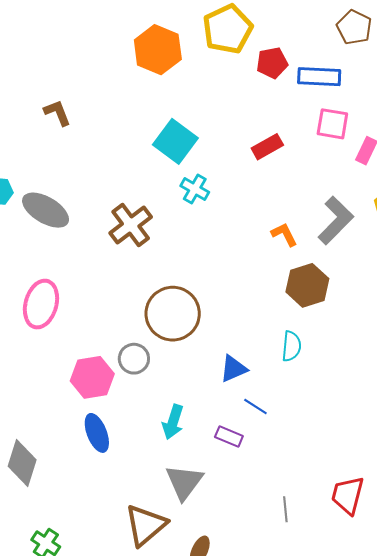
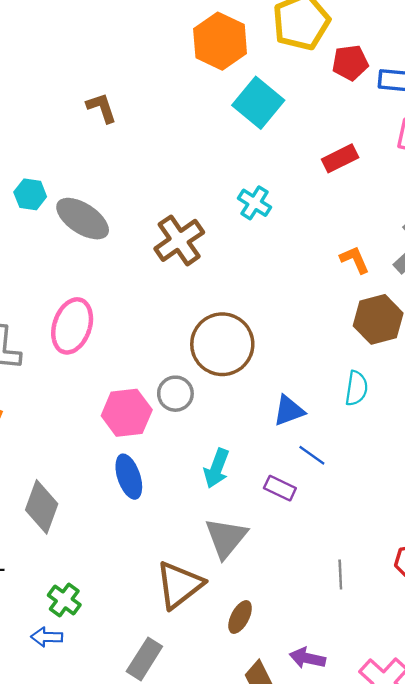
cyan square: (175, 141) -> (258, 103), moved

